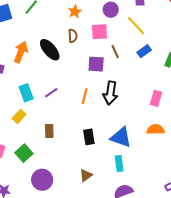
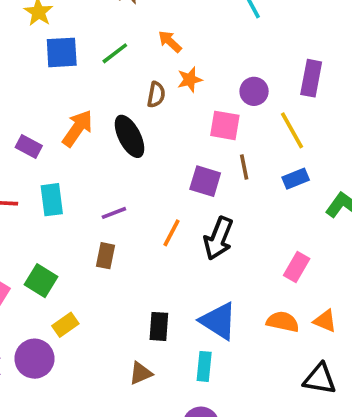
brown semicircle: (73, 36) -> (156, 95), moved
cyan rectangle: (26, 93) -> (52, 200), moved
yellow rectangle: (19, 116) -> (65, 325), moved
brown rectangle: (49, 131) -> (106, 256), moved
black rectangle: (89, 137) -> (159, 326), moved
green square: (24, 153) -> (41, 281), moved, turned -30
purple circle: (42, 180) -> (34, 359), moved

